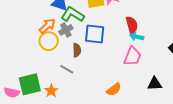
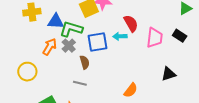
cyan arrow: (137, 37) -> (120, 36), moved
yellow circle: (49, 41) -> (27, 72), moved
pink trapezoid: (132, 56) -> (155, 38), moved

